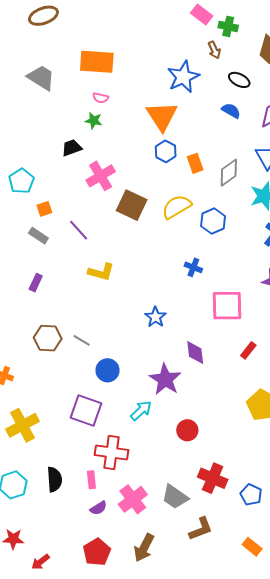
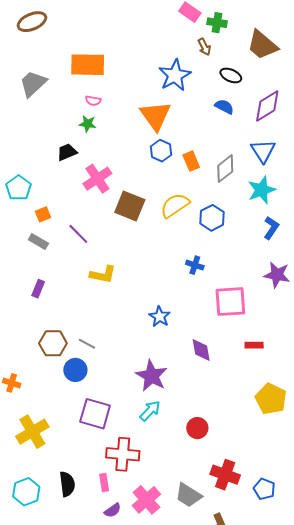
gray trapezoid: (41, 78) -> (33, 84), turned -72
red rectangle: (248, 350) -> (254, 345), turned 54
blue circle: (108, 370) -> (75, 370), moved
purple star: (165, 379) -> (152, 376), moved

